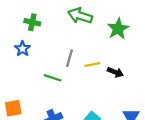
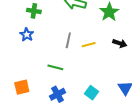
black arrow: (115, 72) -> (120, 43), moved
green line: (53, 78) -> (55, 67), moved

